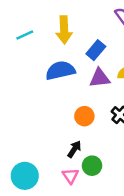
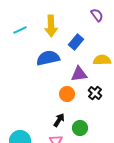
purple triangle: (100, 78) -> (79, 74), moved
green circle: (92, 166) -> (80, 128), moved

